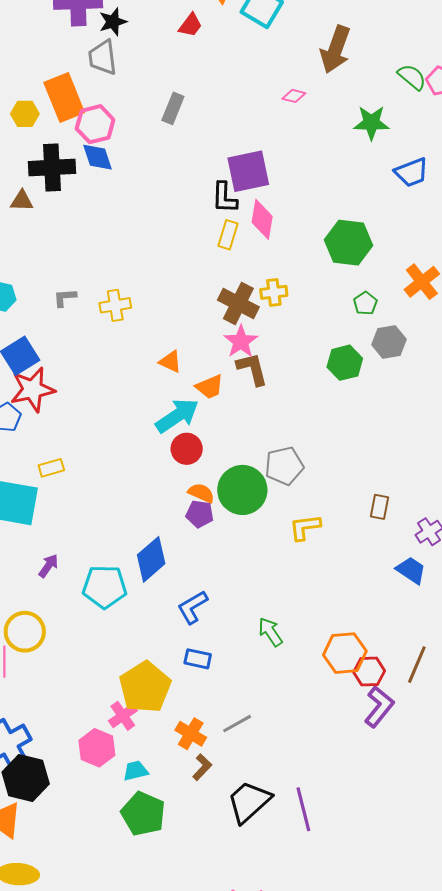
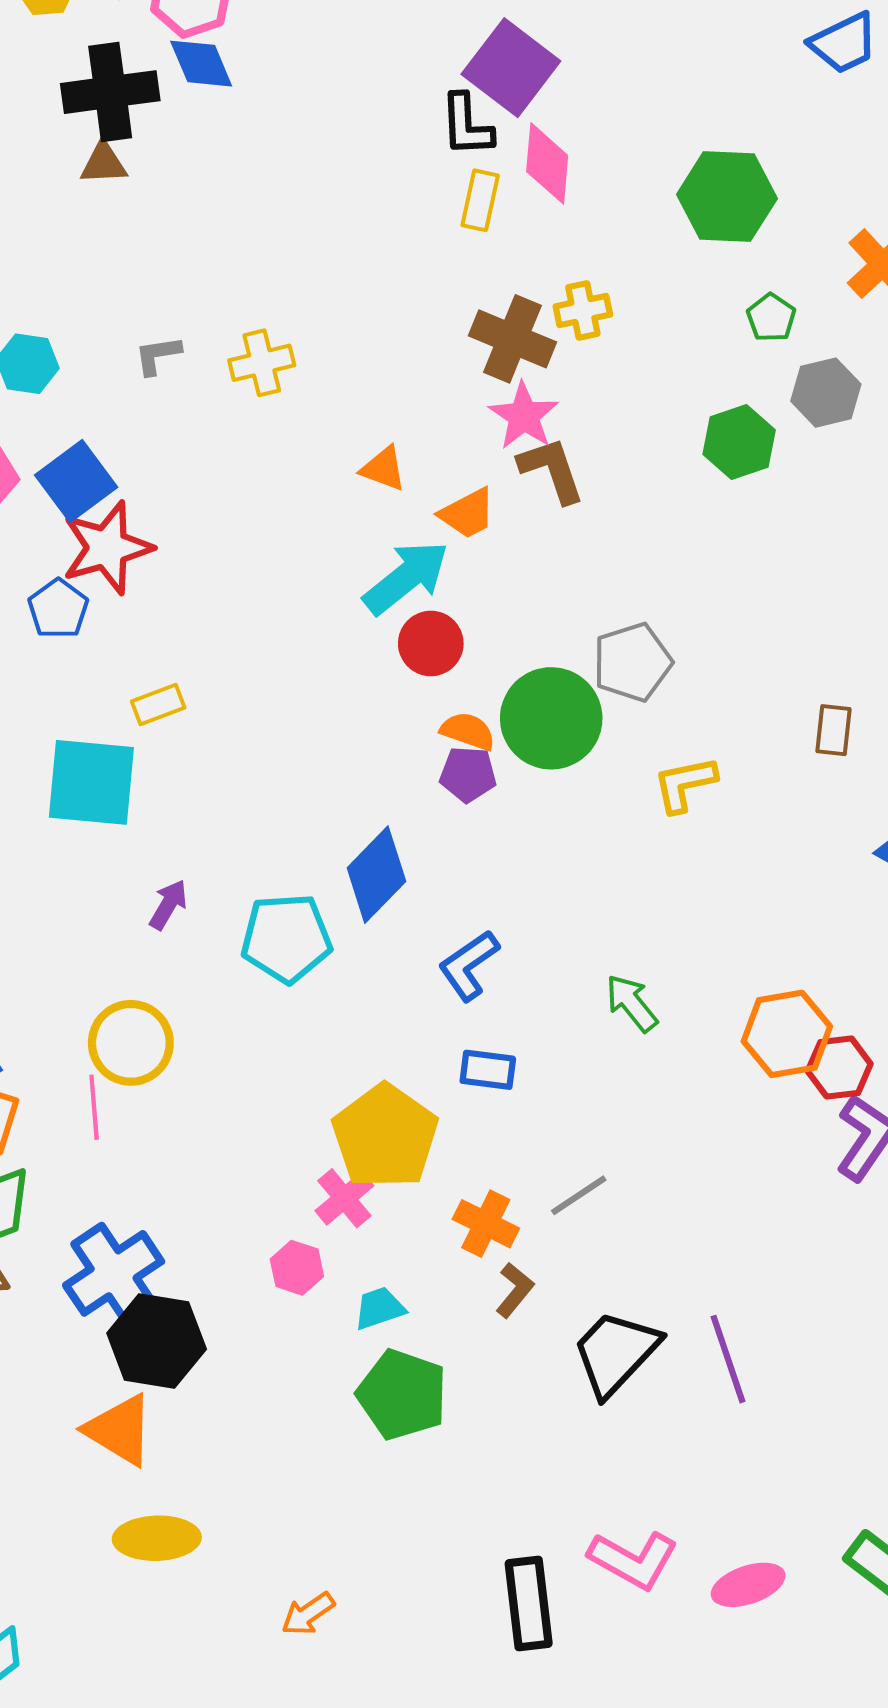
purple square: (248, 171) -> (511, 68), turned -36
brown triangle: (22, 201) -> (104, 163), moved
pink hexagon: (97, 748) -> (297, 1268), size x0.7

